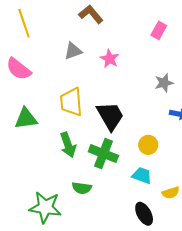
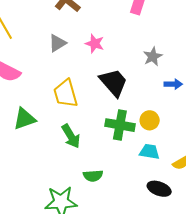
black trapezoid: (110, 116) -> (114, 82), moved
green cross: (103, 154) -> (120, 125), moved
black ellipse: (144, 214) -> (159, 189), turned -30

